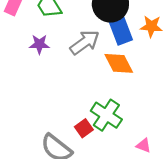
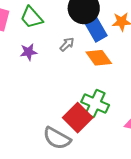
gray arrow: (85, 42) -> (67, 44), size x0.6
red square: (84, 128) -> (78, 118), size x1.8

